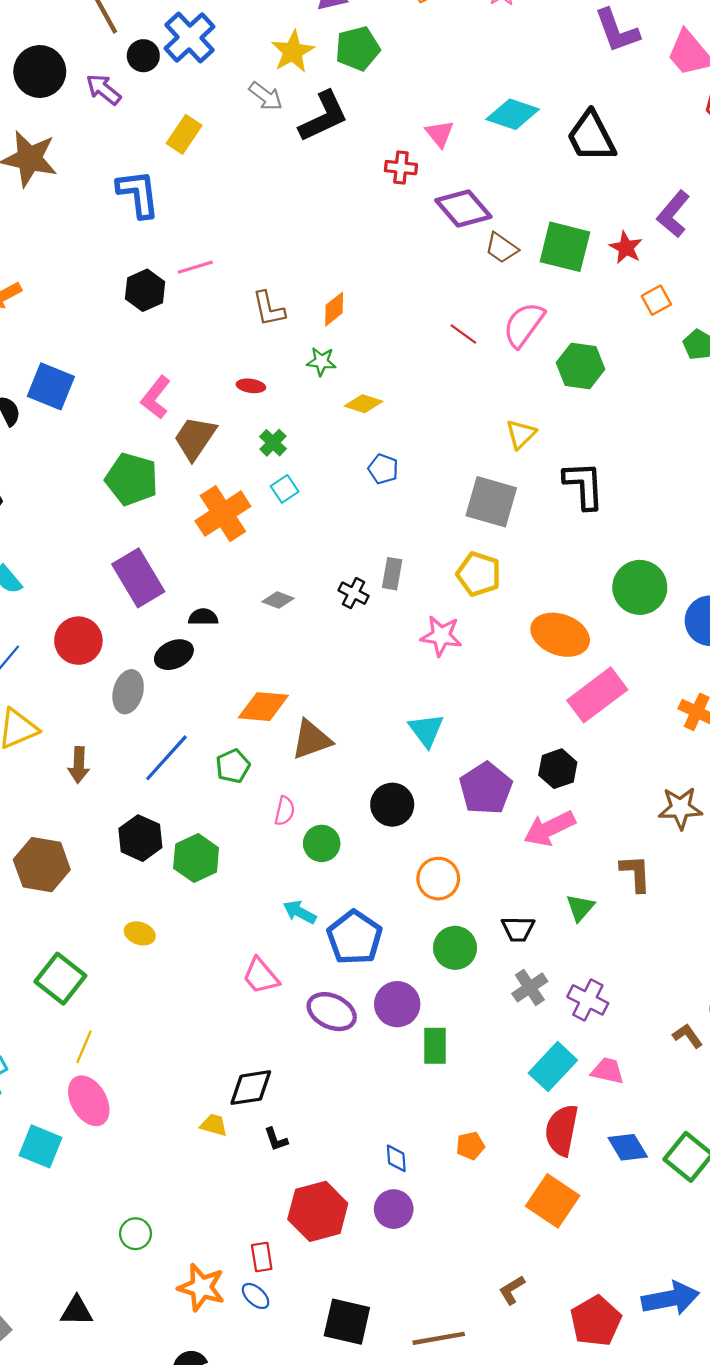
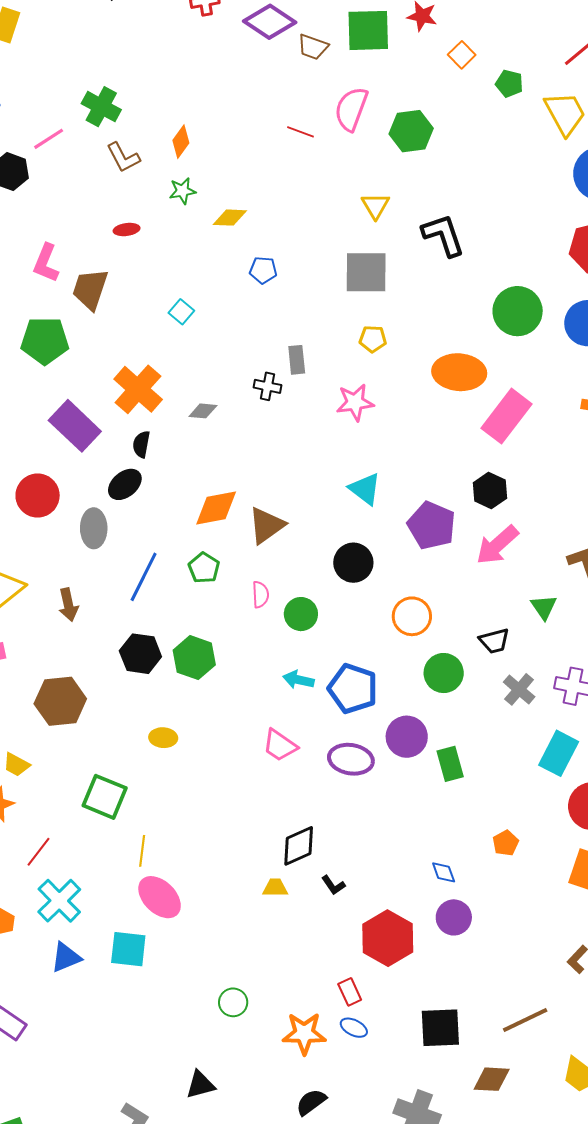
green cross: (273, 443) -> (101, 107), moved, size x1.5
orange cross: (223, 514) -> (138, 389), moved
yellow pentagon: (479, 574) -> (373, 339), size x0.7
black semicircle: (203, 617) -> (141, 444), turned -64

